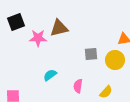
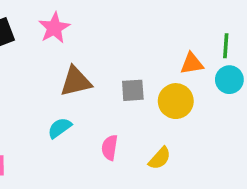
brown triangle: (59, 28) -> (76, 81), moved
pink star: (38, 38) -> (54, 28), moved, turned -30

